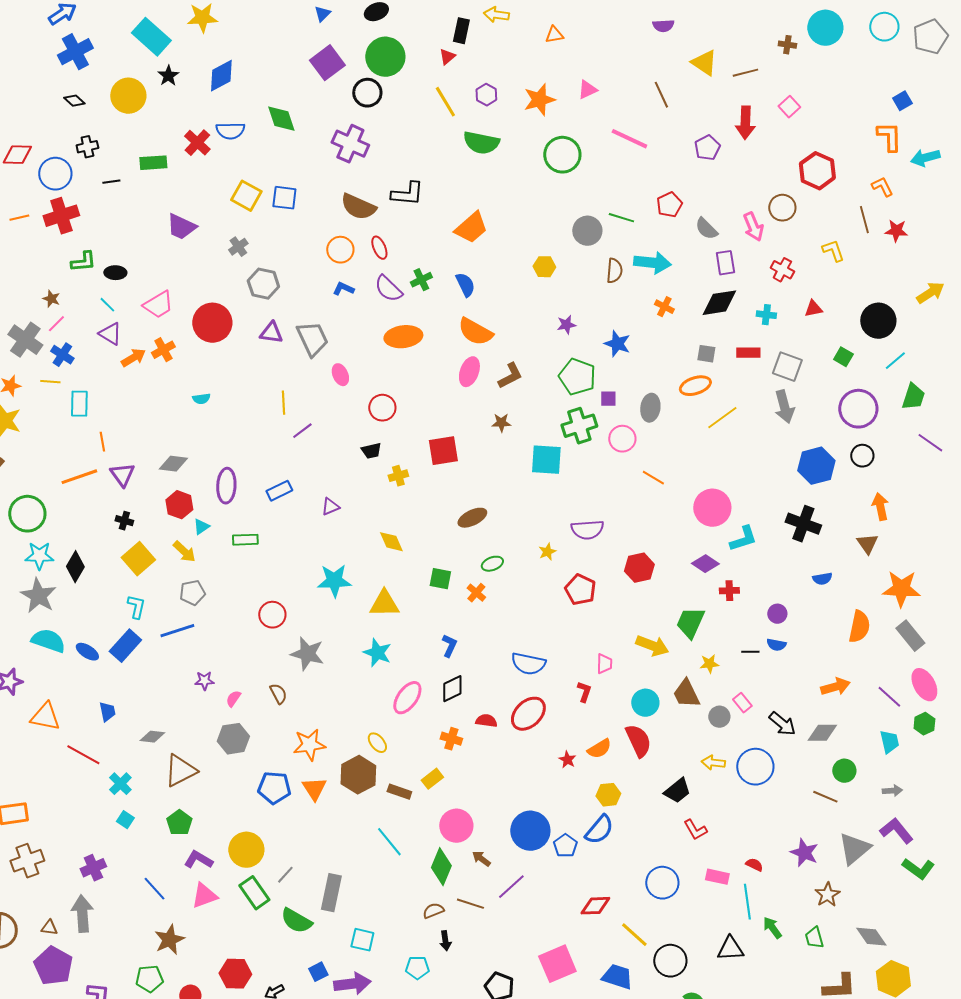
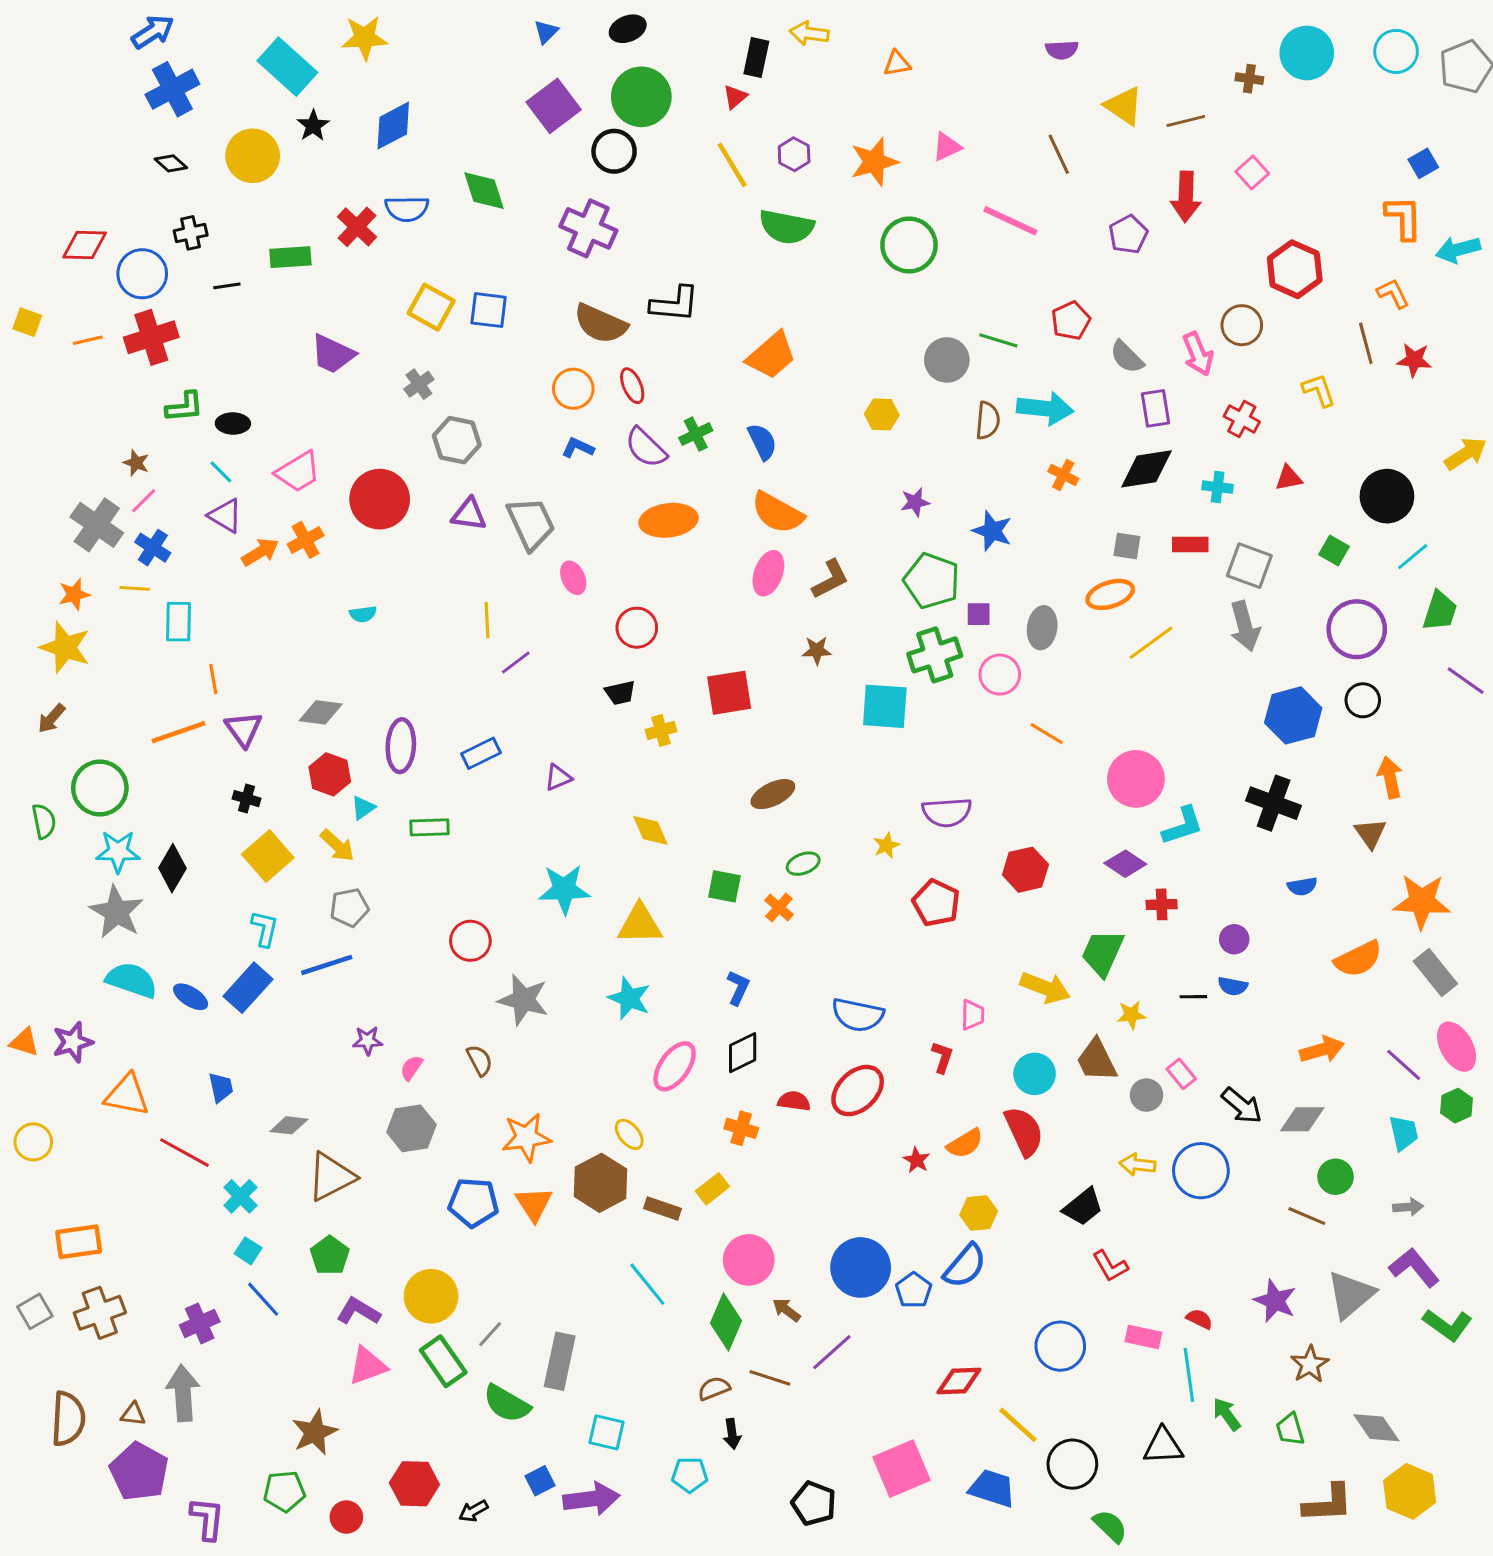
orange semicircle: (859, 627) -> (1358, 959), turned 52
blue line: (154, 889) -> (263, 1299), moved

